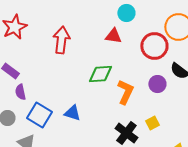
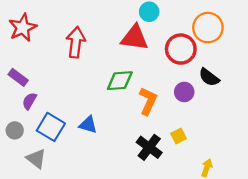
red triangle: (113, 36) -> (134, 38), size x1.5
purple semicircle: (20, 92) -> (29, 101), turned 42

